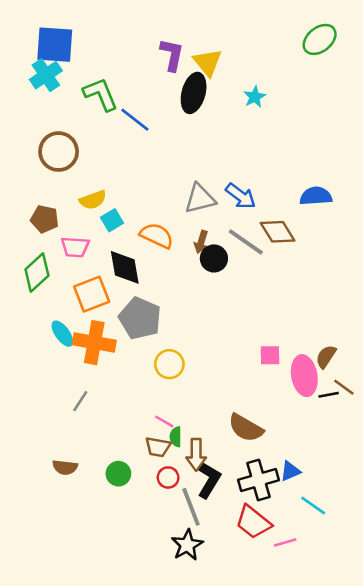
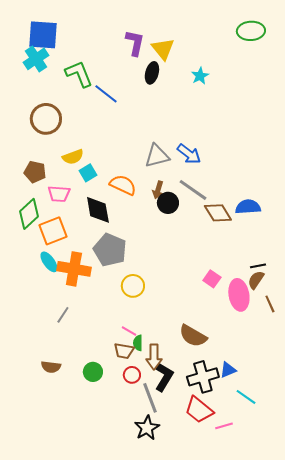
green ellipse: (320, 39) -> (251, 31), turned 36
black ellipse: (194, 93) -> (152, 73), size x0.7
blue semicircle: (316, 196) -> (248, 207), moved
brown diamond: (278, 232) -> (218, 213), moved
orange square: (92, 294) -> (53, 231), moved
pink square: (270, 355) -> (212, 279), turned 36
brown line: (344, 387) -> (270, 304), turned 30
black line: (329, 395) -> (258, 266), moved

